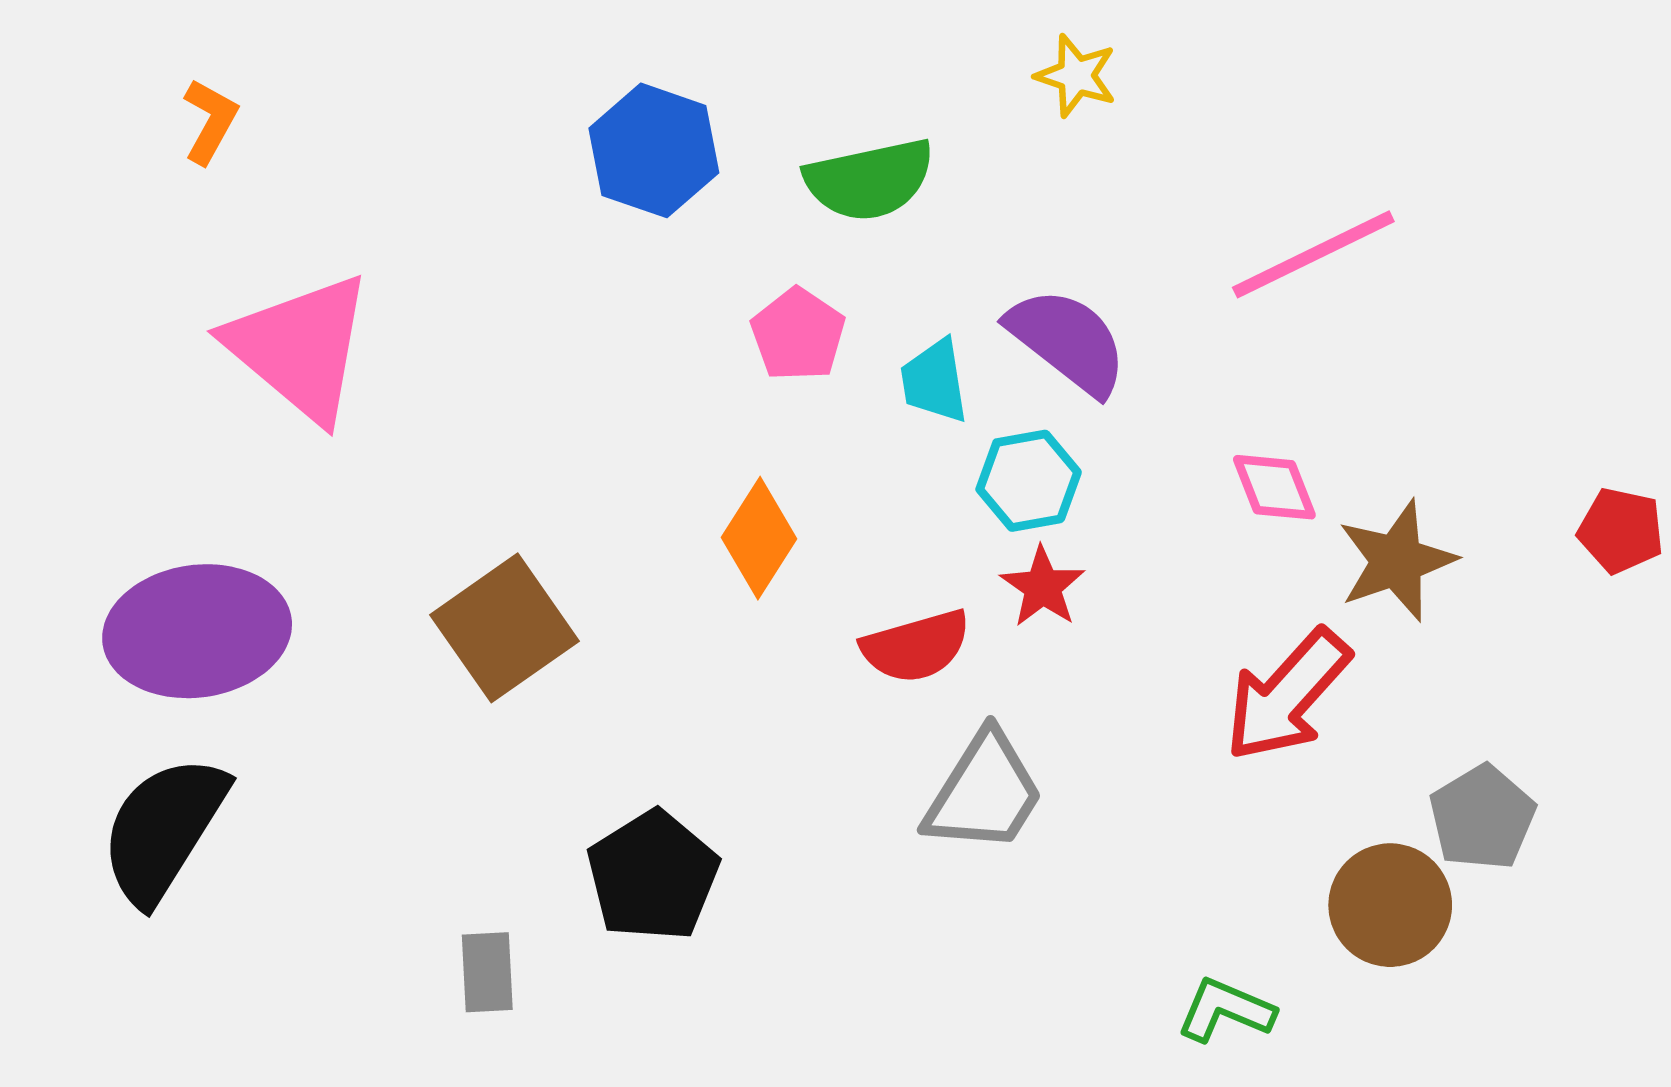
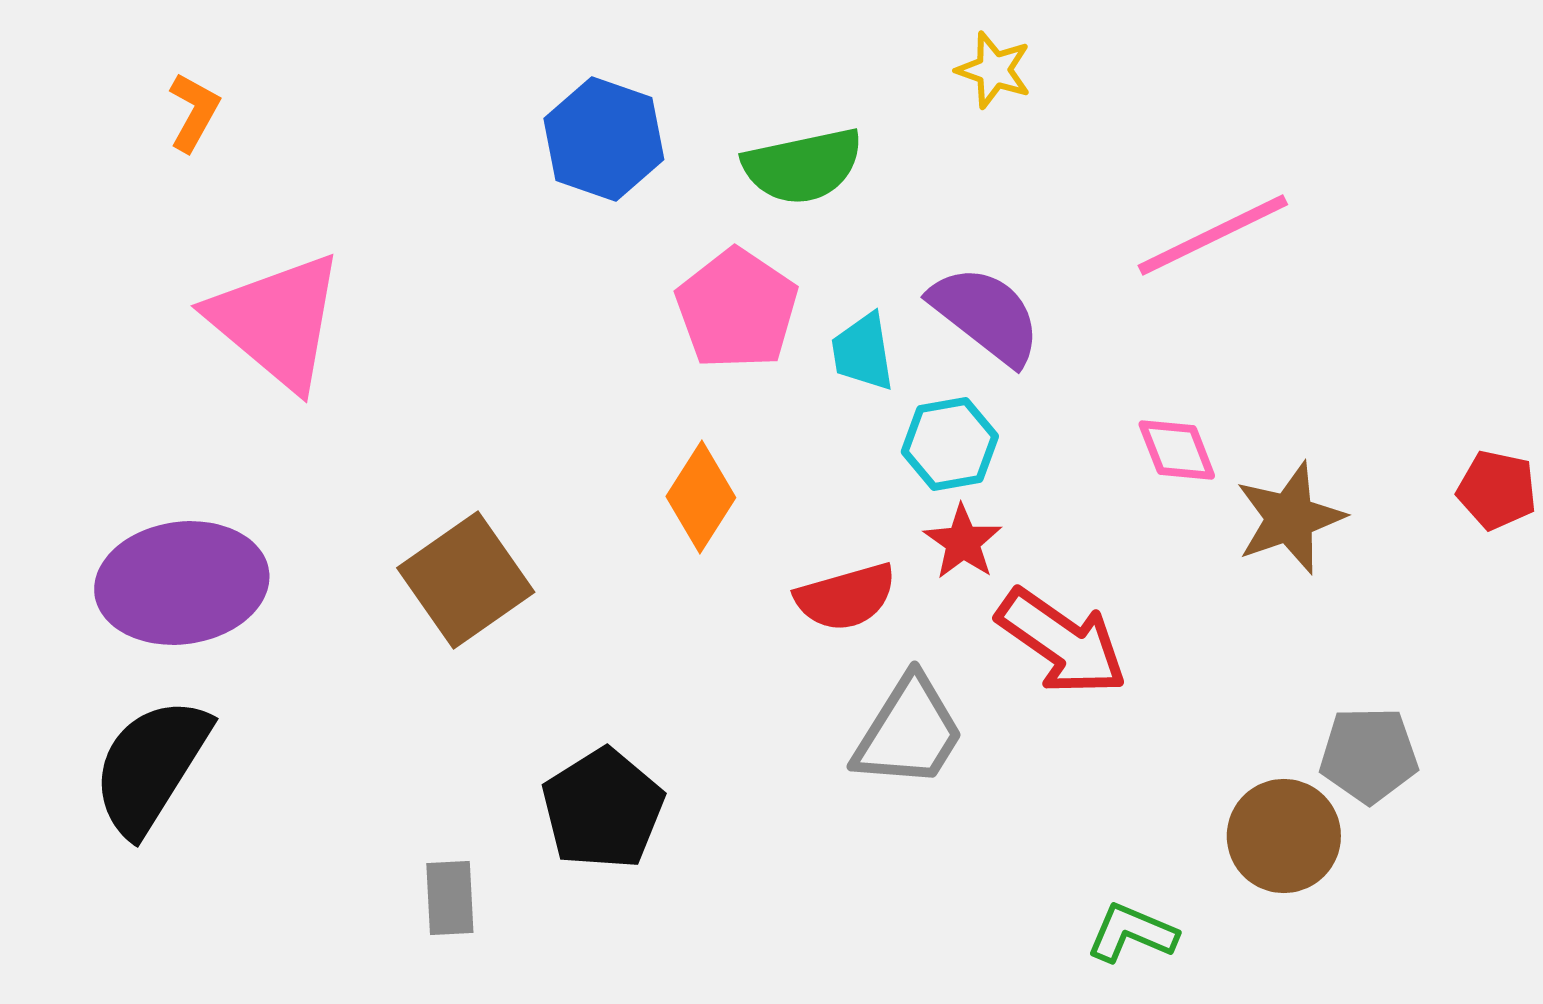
pink pentagon: (798, 335) -> (737, 309), size x1.4
red arrow: (1287, 695) -> (1062, 642), moved, turned -97
gray pentagon: (1482, 817) -> (1369, 755), turned 30

